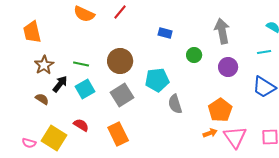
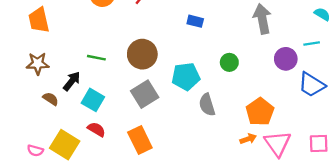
green circle: (194, 55) -> (229, 62), moved
brown star: (44, 65) -> (38, 64), moved, turned 30
purple circle: (228, 67) -> (286, 59), moved
cyan square: (85, 89) -> (93, 100), moved, turned -30

